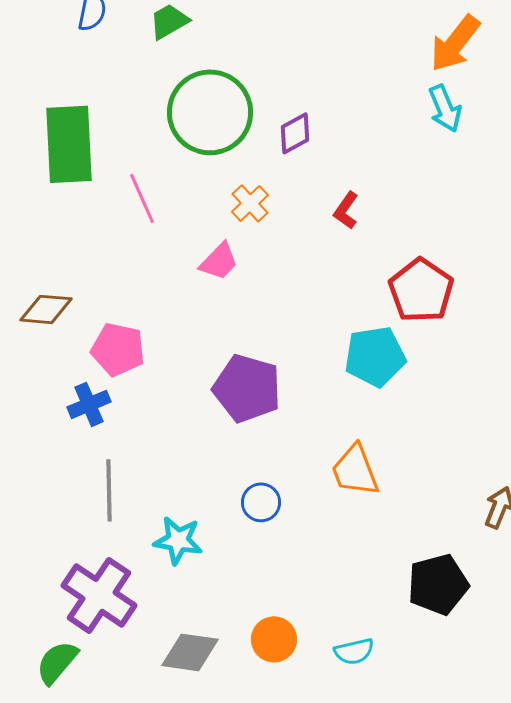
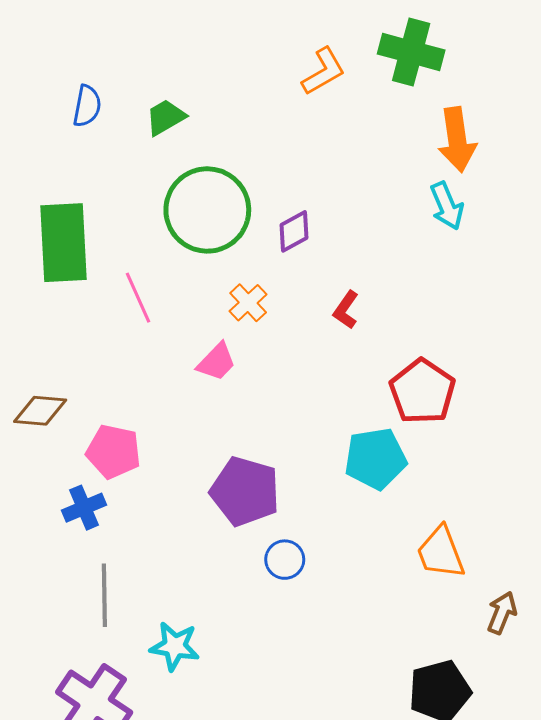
orange arrow: (455, 43) -> (457, 140), turned -46
orange trapezoid: (355, 470) -> (441, 552), moved
blue circle: (261, 502) -> (285, 560), moved

